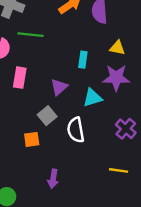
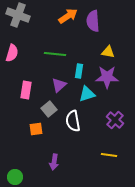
green line: (30, 35) -> (55, 54), moved
cyan rectangle: (83, 60) -> (79, 71), moved
pink rectangle: (20, 78) -> (26, 90), moved

